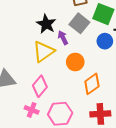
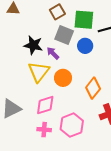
blue circle: (105, 41) -> (85, 46), moved
orange circle: (75, 62) -> (63, 78), moved
pink diamond: (40, 86) -> (45, 105), turned 50

